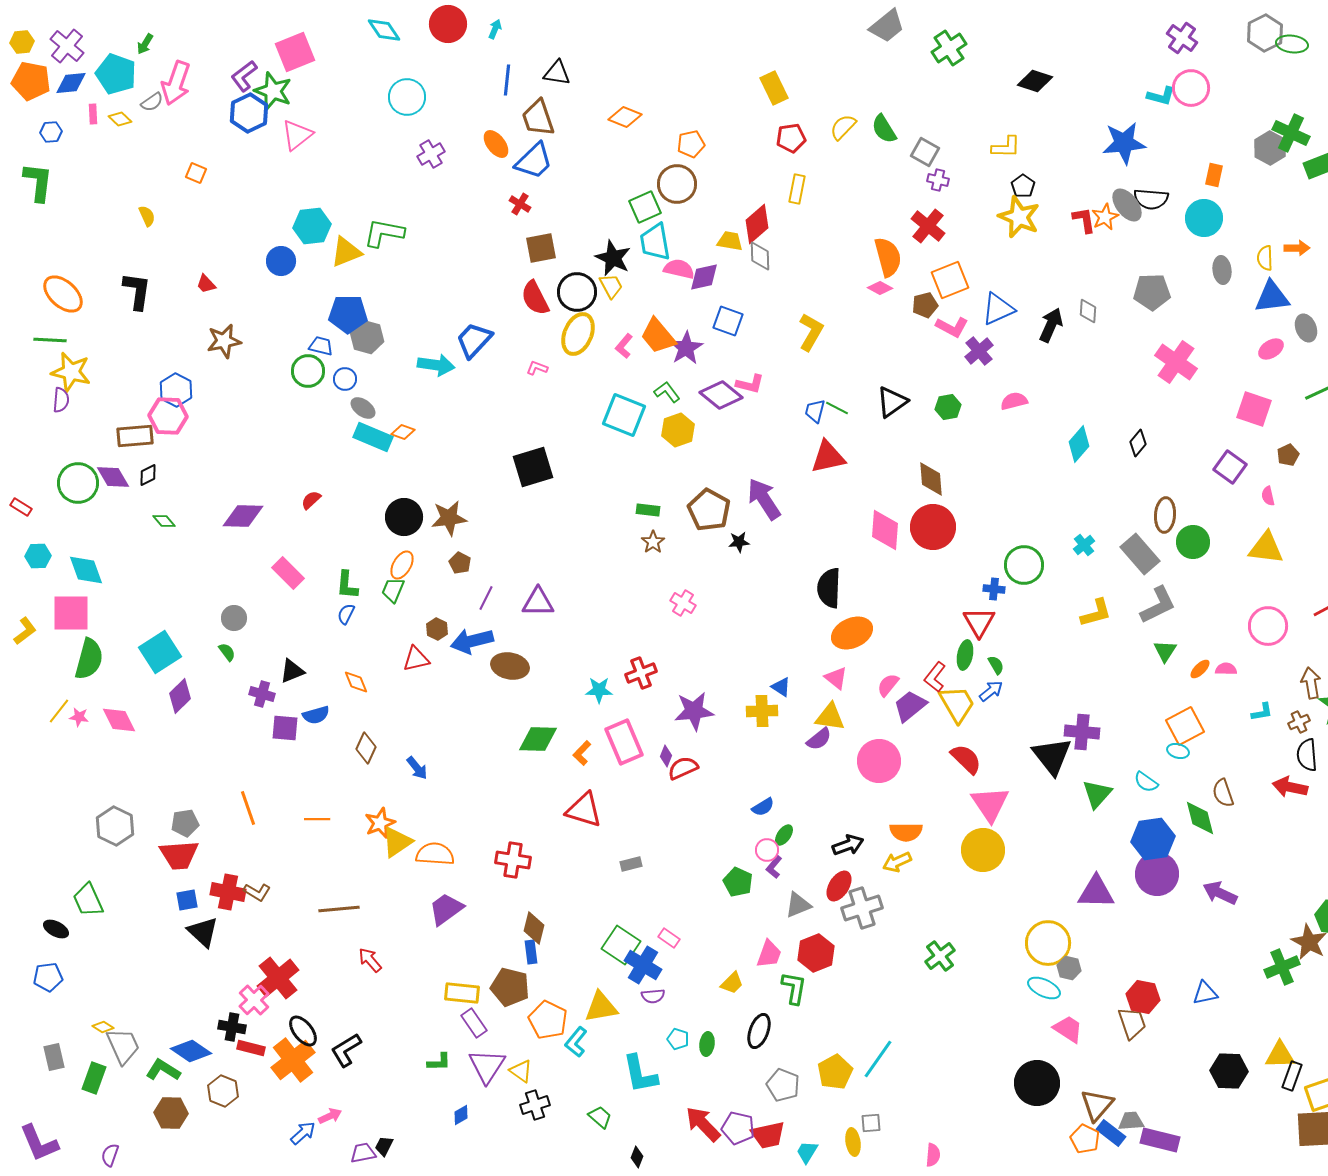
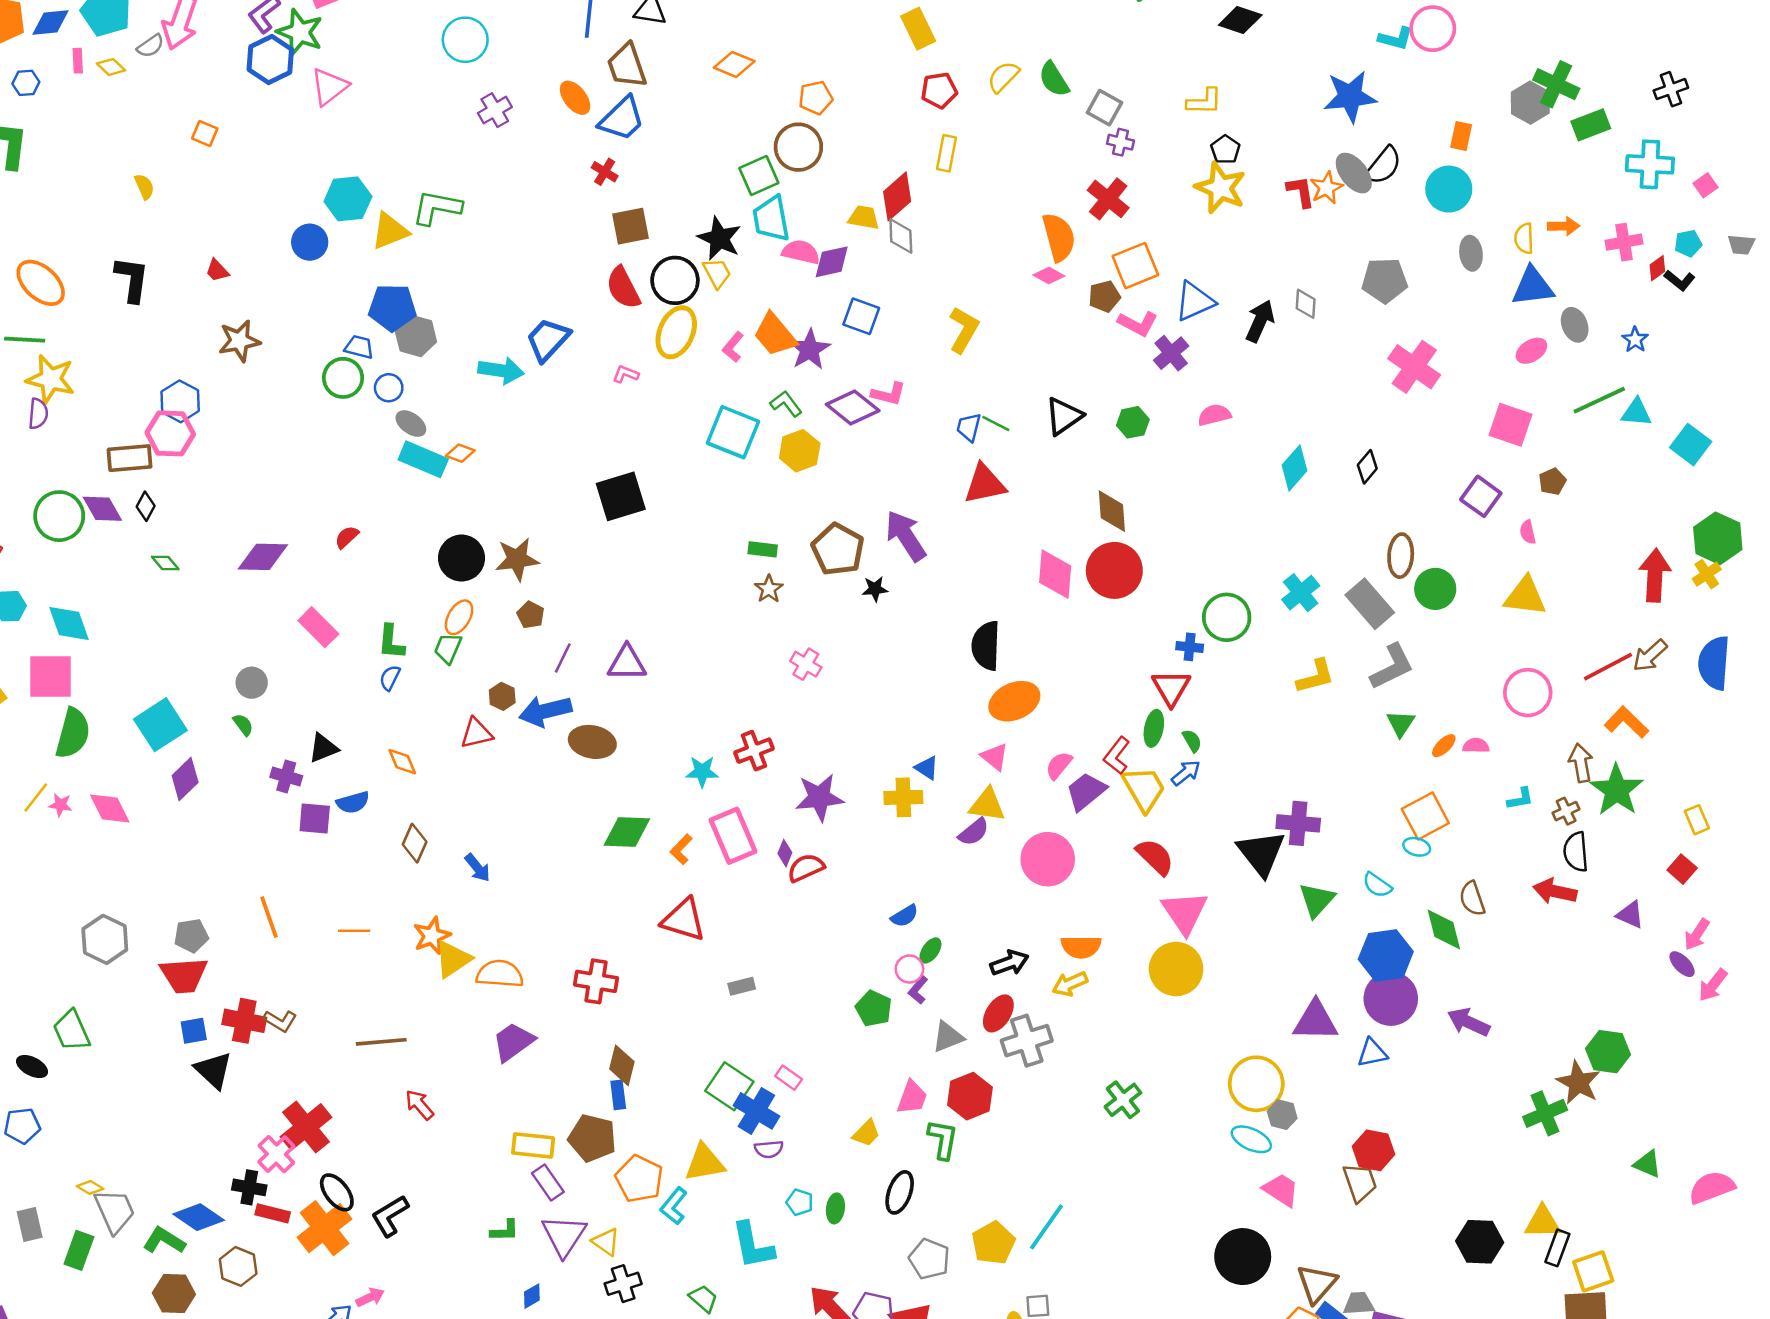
black semicircle: (1151, 199) -> (1383, 166), turned -56
black diamond: (148, 475) -> (146, 506), turned -35
cyan cross: (1084, 545) -> (1301, 593), size x1.4
blue triangle: (1205, 993) -> (1372, 1053), moved

